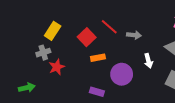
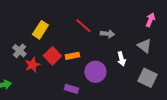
yellow rectangle: (53, 31) -> (40, 30), moved
red square: (87, 37) -> (52, 56), moved
gray cross: (43, 53) -> (19, 51), turned -32

